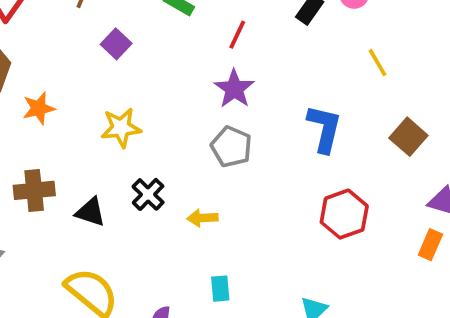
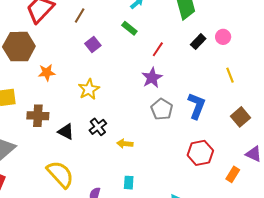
yellow star: (121, 128) -> (89, 89), turned -30
gray pentagon: (231, 147) -> (162, 109), moved
orange rectangle: (430, 245) -> (233, 174), moved

